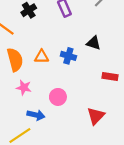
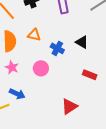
orange triangle: (42, 57) -> (34, 35), moved
pink circle: (58, 97) -> (41, 68), moved

